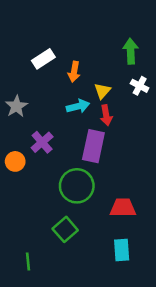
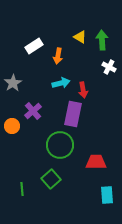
yellow triangle: (102, 91) -> (80, 37), moved, turned -40
cyan rectangle: (122, 250) -> (107, 195), moved
green line: (28, 262) -> (22, 189), moved

